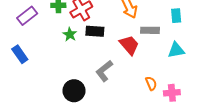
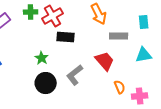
green star: (70, 34) -> (42, 58), moved
red trapezoid: (129, 45) -> (105, 61), moved
black circle: (74, 91) -> (46, 83), moved

